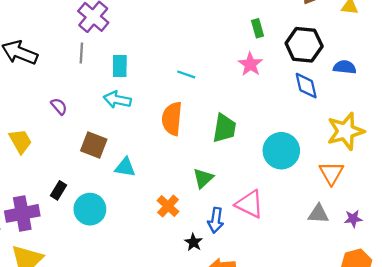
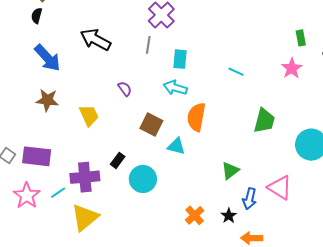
orange semicircle: (172, 119) -> (196, 117), moved
green triangle: (203, 178) -> (230, 171), moved
orange cross: (168, 206) -> (195, 215), moved

